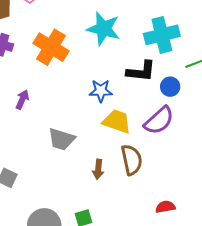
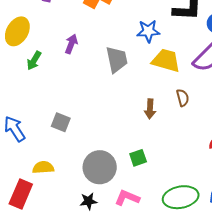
gray trapezoid: (61, 139) -> (117, 60), moved, turned -116
brown semicircle: (132, 160) -> (183, 98), size x0.6

